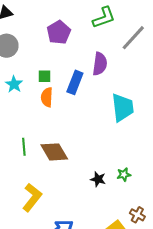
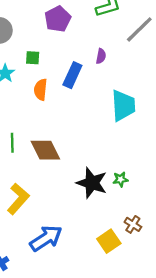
purple semicircle: (100, 64) -> (101, 56), size x0.6
green square: (45, 76) -> (33, 58), moved
black star: (98, 179) -> (92, 183), size x1.8

